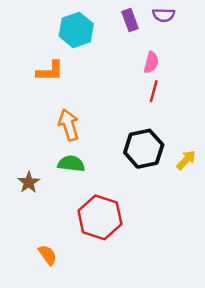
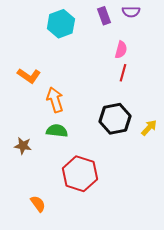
orange L-shape: (50, 71) -> (29, 76), moved, turned 35
brown star: (29, 182) -> (23, 146), turned -30

